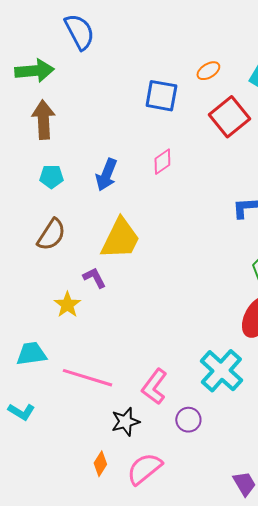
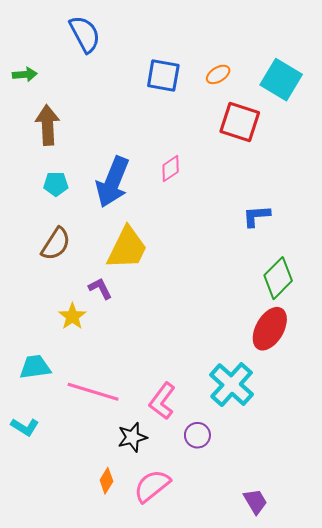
green arrow: (34, 71) -> (25, 74), moved, size x0.6
blue square: (161, 96) -> (163, 75), moved
red square: (229, 117) -> (240, 122), turned -33
blue arrow: (106, 175) -> (113, 182), size x1.5

